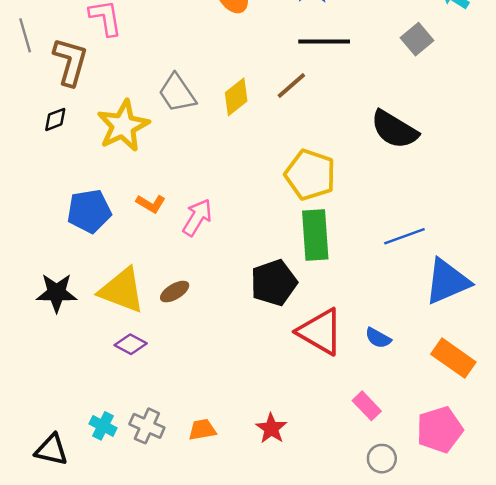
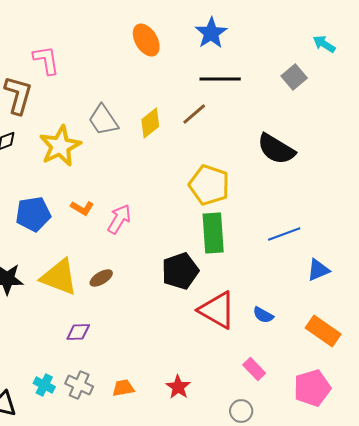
blue triangle: (447, 281) -> (318, 270), size x0.6
purple diamond: (131, 344) -> (78, 332), moved, turned -30
gray circle: (382, 459) -> (241, 411), moved

